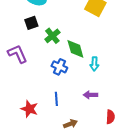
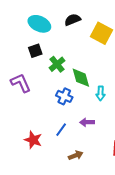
purple arrow: (90, 95) -> (87, 122), moved
blue line: (56, 99) -> (61, 130), turned 40

